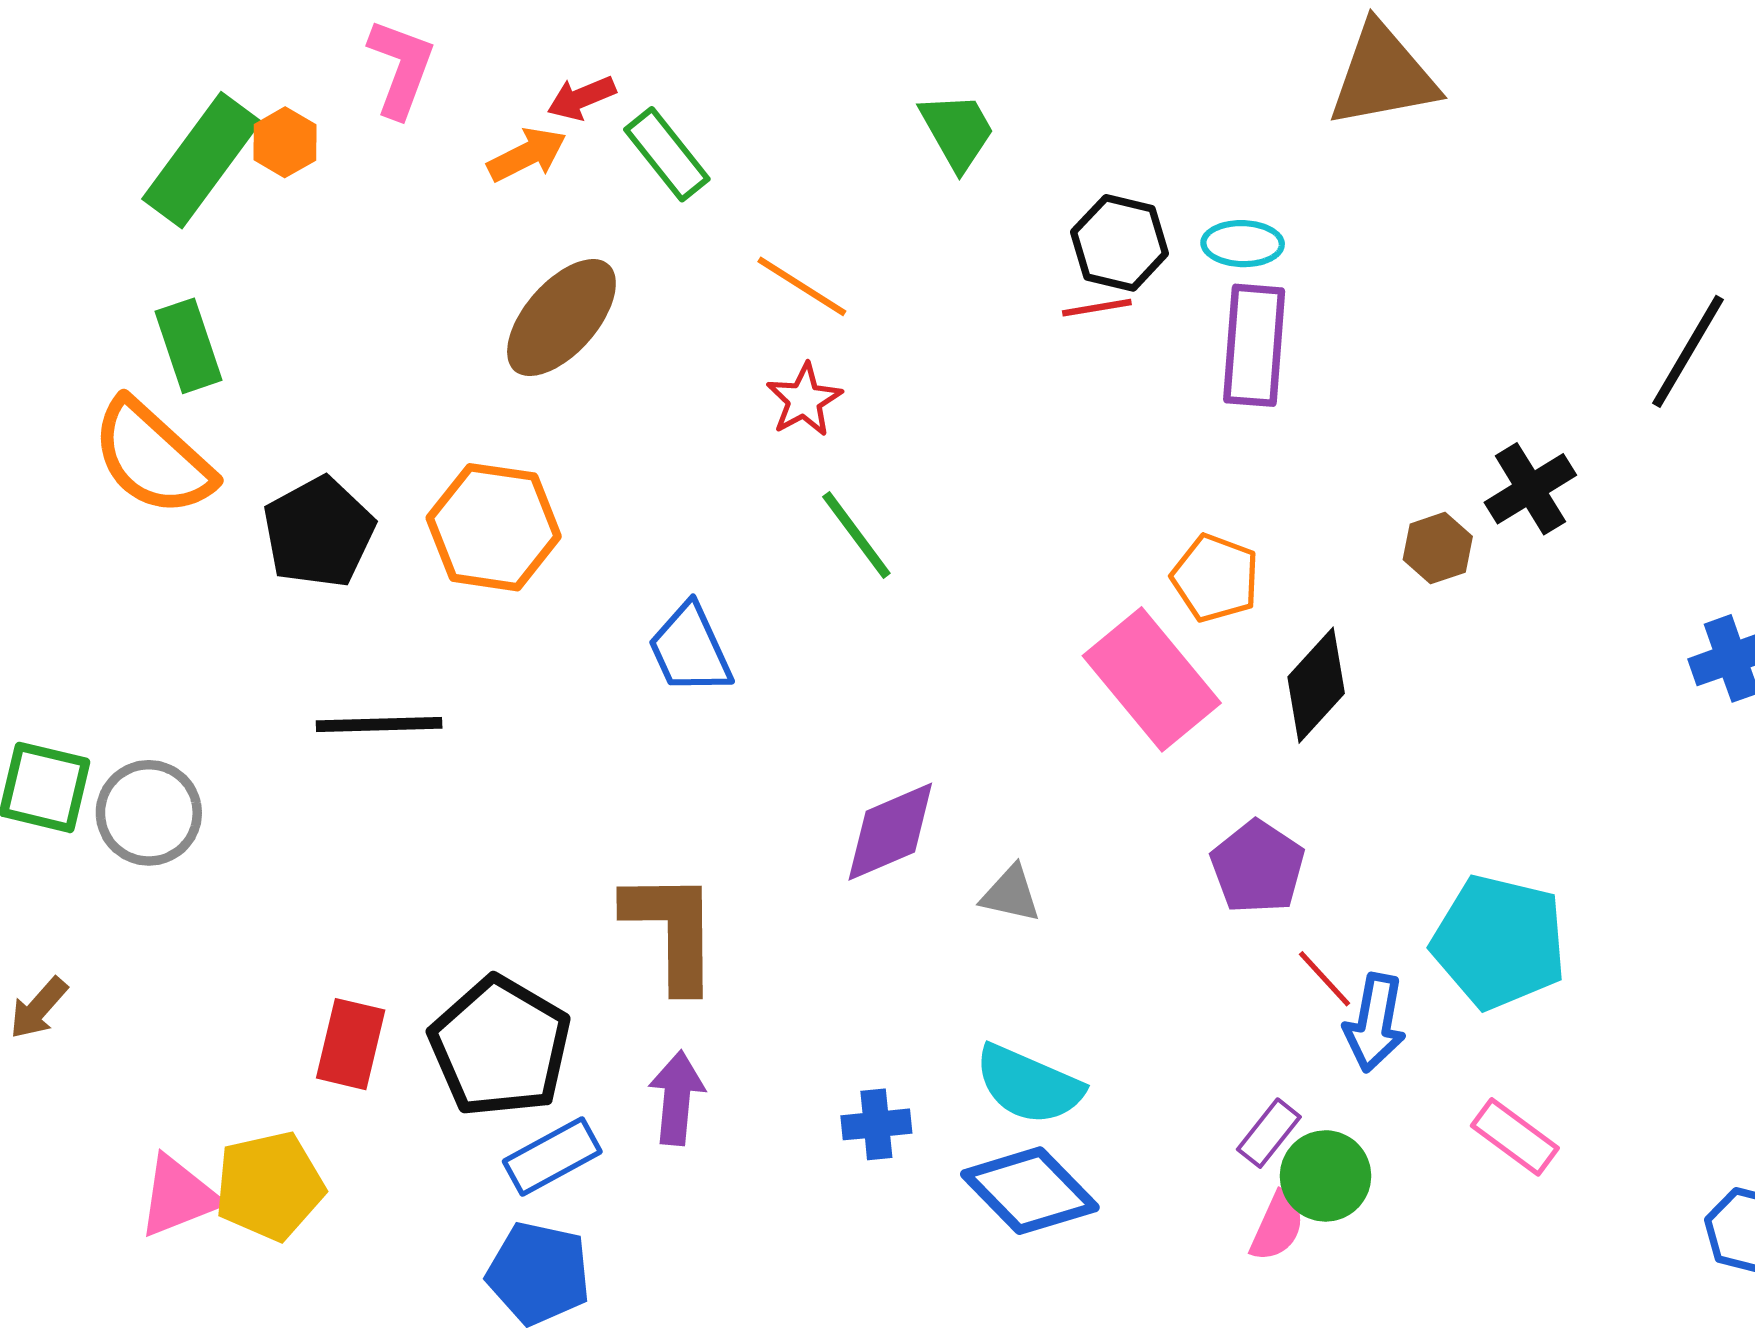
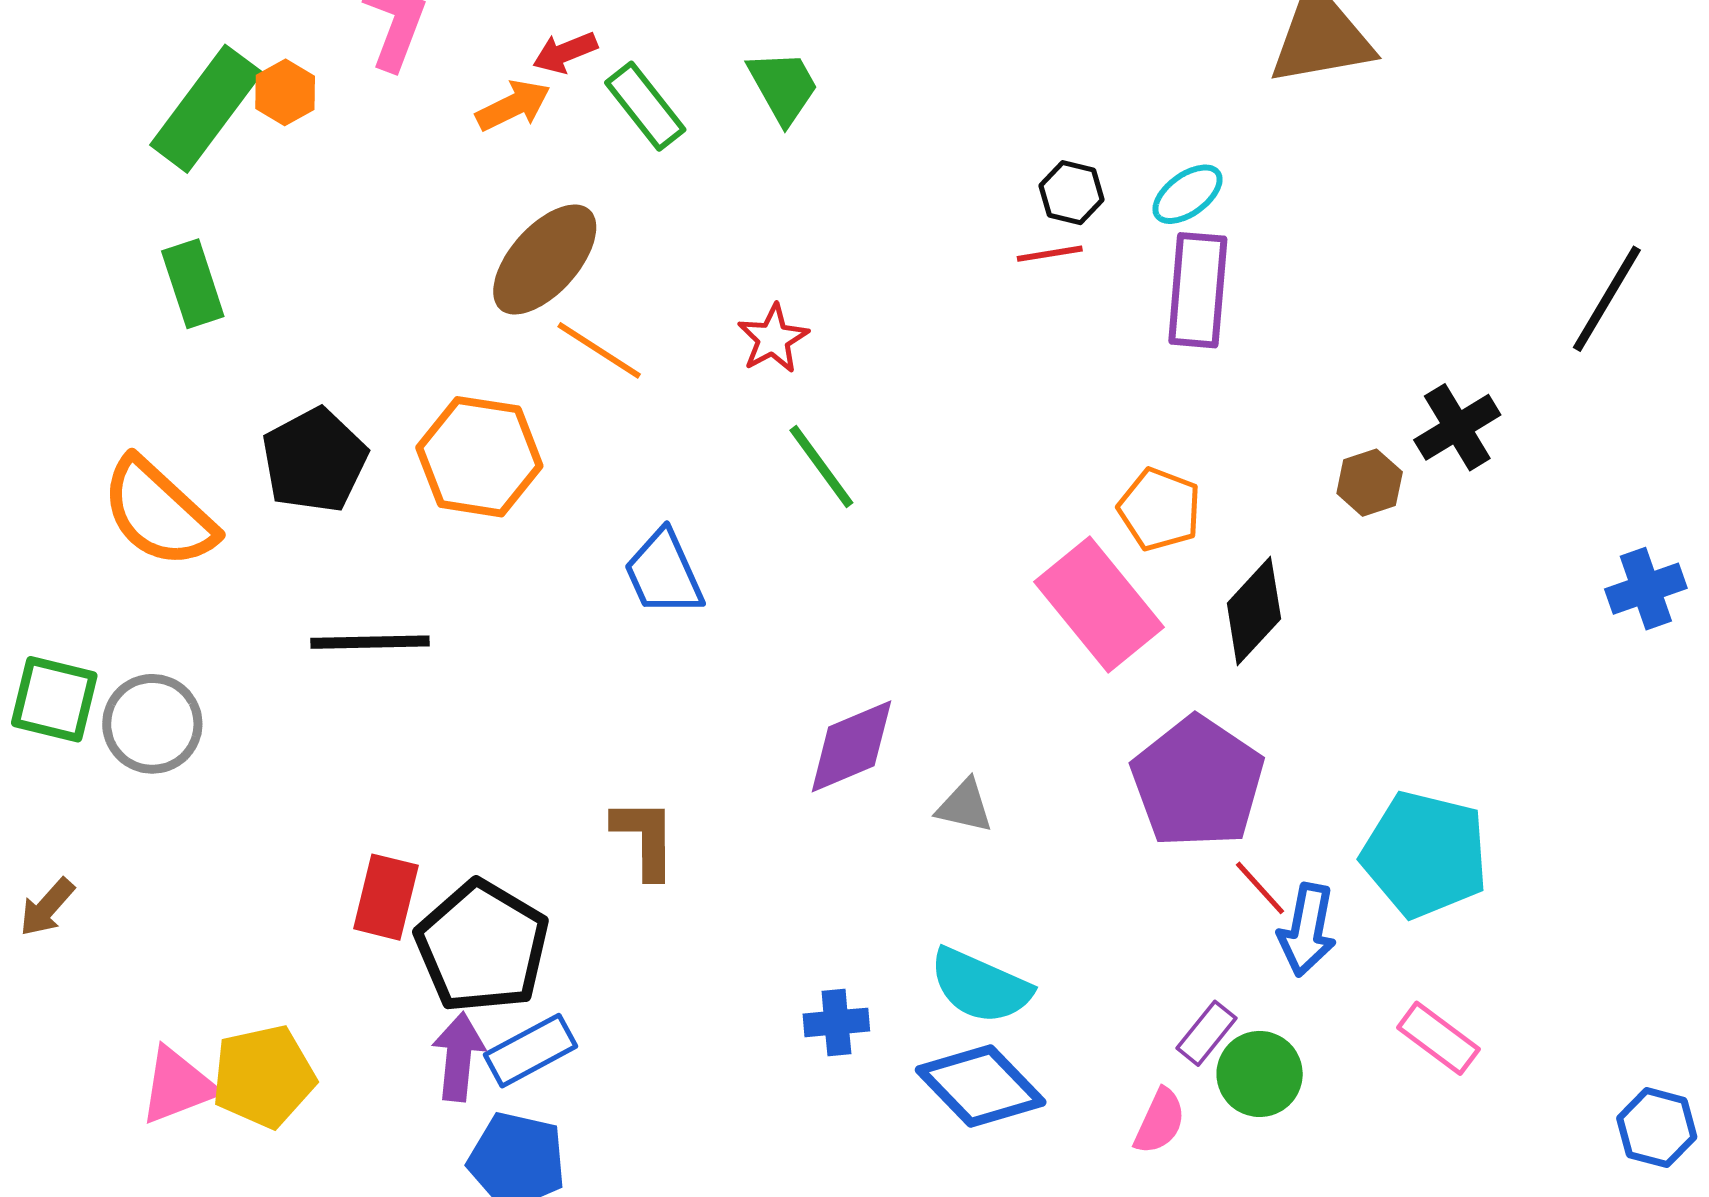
green trapezoid: (957, 131) -> (783, 87), moved
black hexagon: (1120, 243) -> (1072, 193), size x0.7
cyan ellipse: (1243, 244) -> (1188, 194), turned -38
orange line: (802, 286) -> (599, 350), moved
orange semicircle: (153, 458) -> (159, 513), moved
purple pentagon: (1258, 867) -> (1198, 782), size x1.5
brown L-shape: (672, 930) -> (645, 838), size x0.7
red rectangle: (351, 1044) -> (386, 897), moved
purple arrow: (677, 1098) -> (459, 1057), moved
pink semicircle: (1277, 1226) -> (1160, 1121), moved

